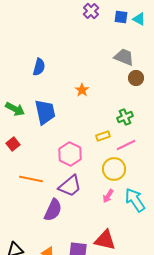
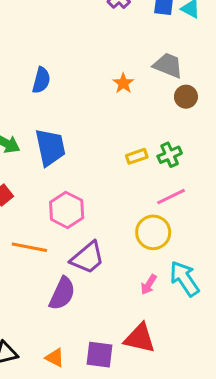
orange star: (82, 90) -> (123, 83), moved
yellow rectangle: (103, 136) -> (137, 156), moved
pink hexagon: (70, 154) -> (67, 210), moved
pink arrow: (108, 196) -> (149, 285), moved

